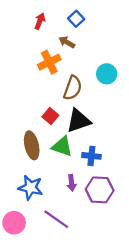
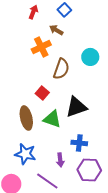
black triangle: (79, 121) -> (76, 107), moved
blue cross: (91, 156) -> (79, 143), moved
purple arrow: (71, 183) -> (60, 160), moved
purple hexagon: (100, 190) -> (89, 170), moved

